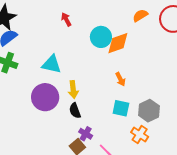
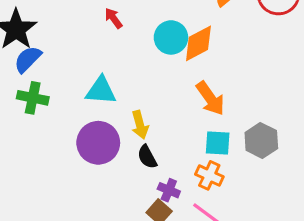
orange arrow: (120, 79) -> (210, 98), size x1.6
orange cross: (140, 134) -> (209, 175), moved

